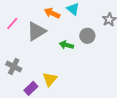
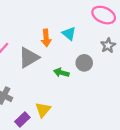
orange arrow: (52, 13) -> (46, 38), turned -119

